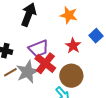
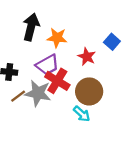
orange star: (69, 15) -> (57, 38), moved
gray star: (28, 72) -> (38, 93), turned -30

